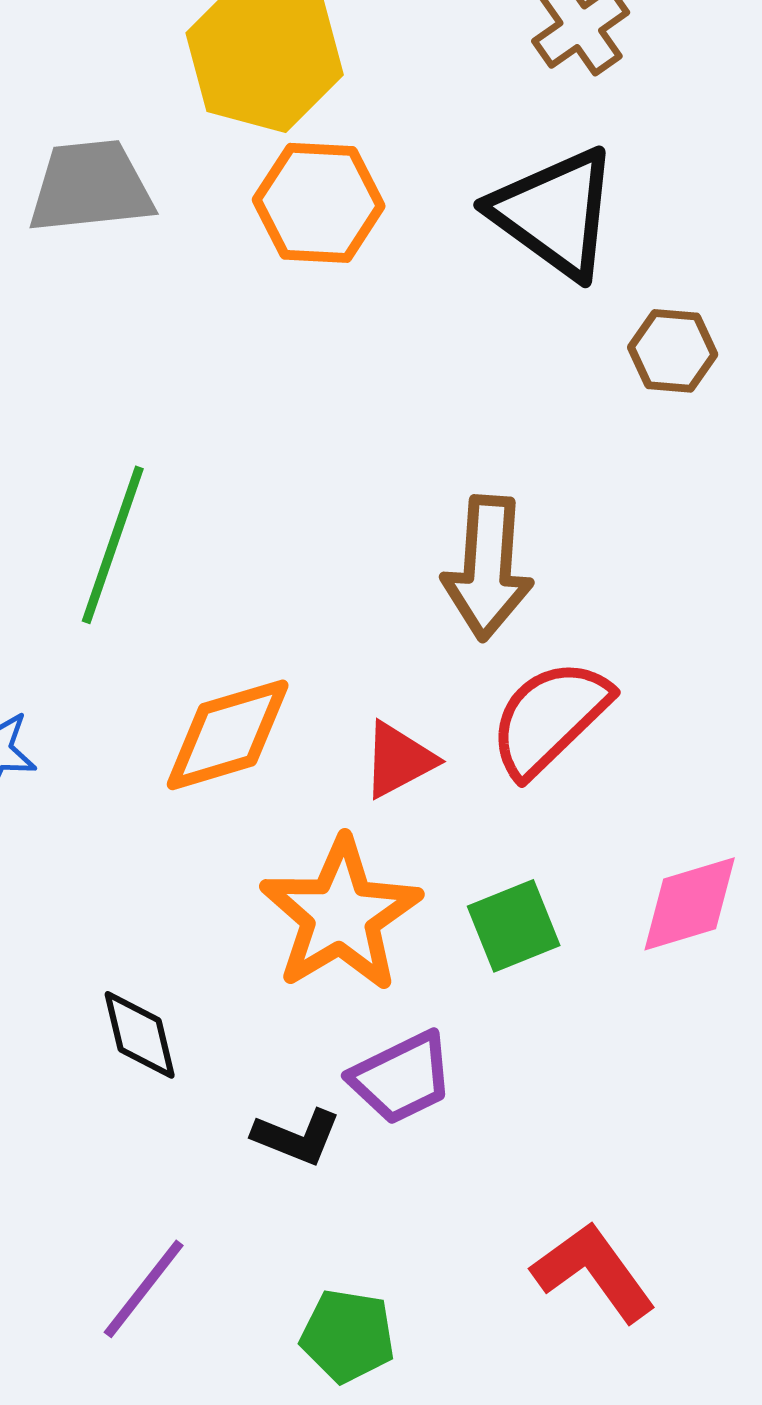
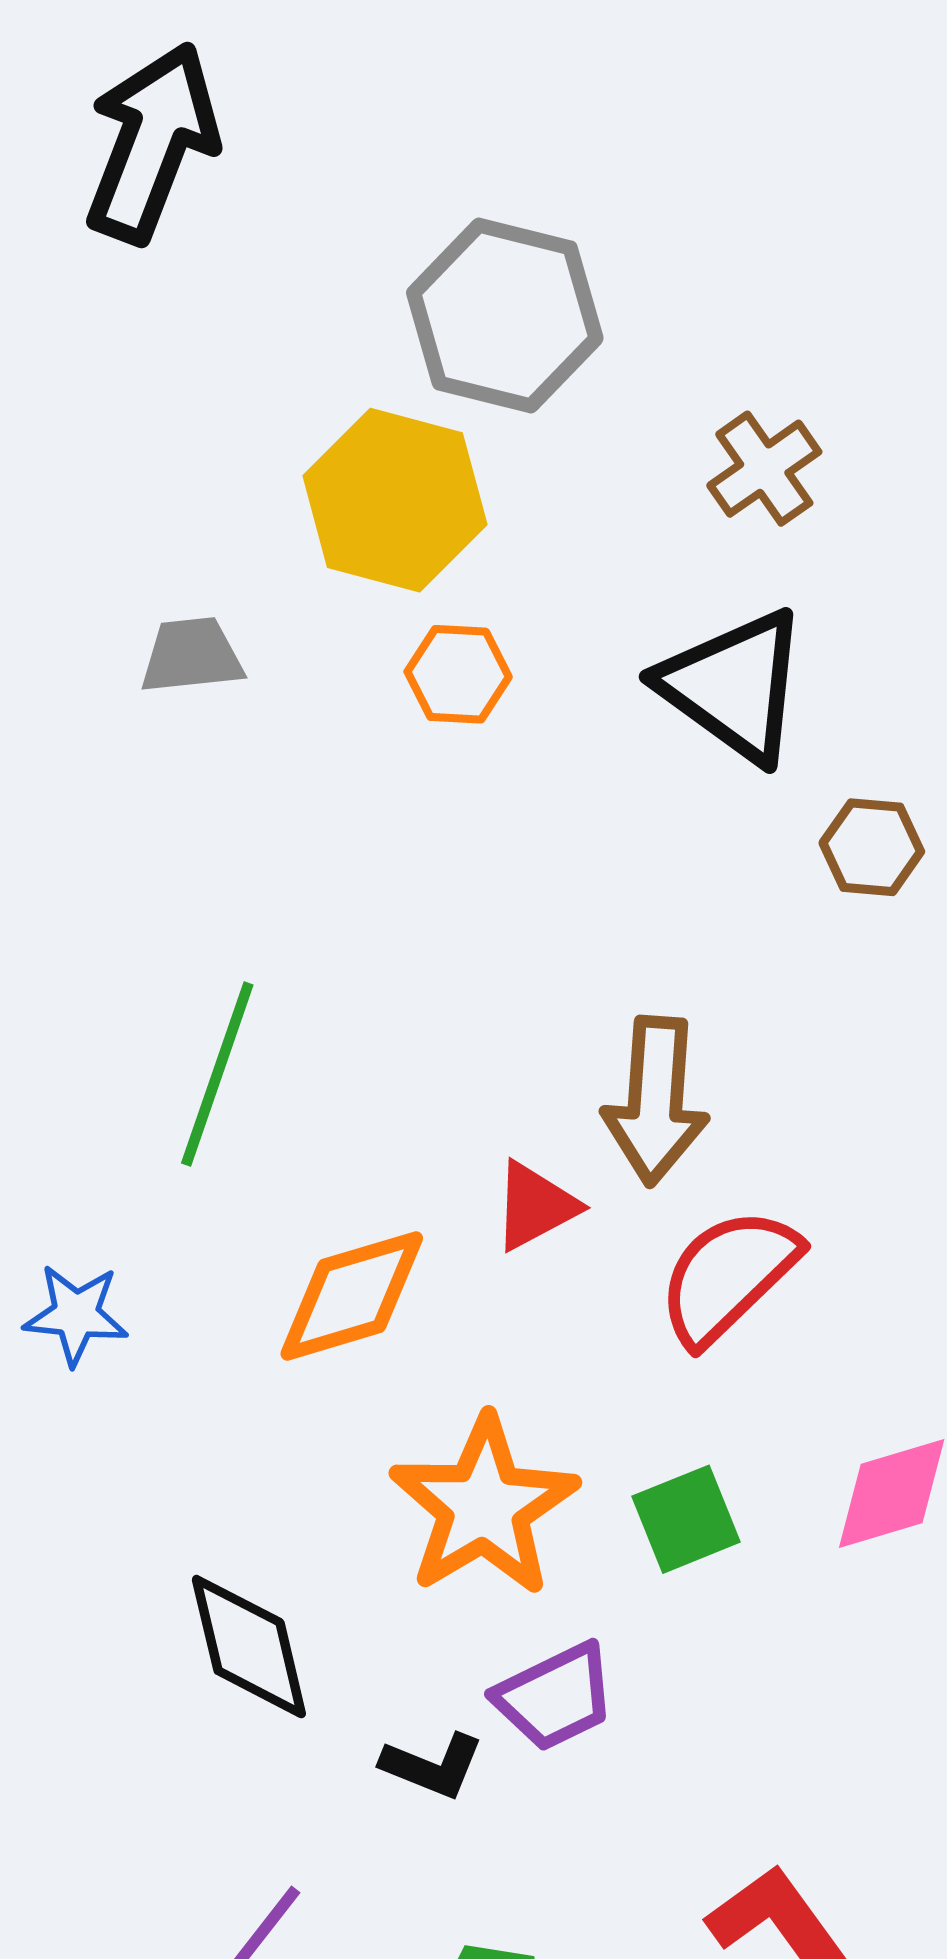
gray trapezoid: (91, 187) -> (192, 656), size x0.7
orange hexagon: (319, 203) -> (458, 674), size x0.7
red triangle: (399, 760) -> (535, 1206), moved
black diamond: (140, 1035) -> (249, 1647), size x1.4

